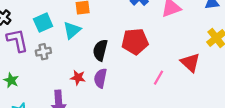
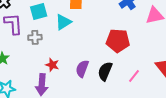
black semicircle: (100, 50) -> (105, 71), moved
red star: (78, 78) -> (52, 65), moved

